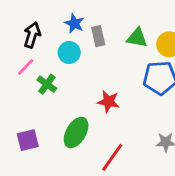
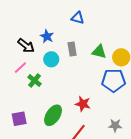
blue star: (74, 23) -> (47, 36), moved
black arrow: (32, 35) -> (26, 46), turned 108
red star: (108, 102) -> (83, 104), moved

